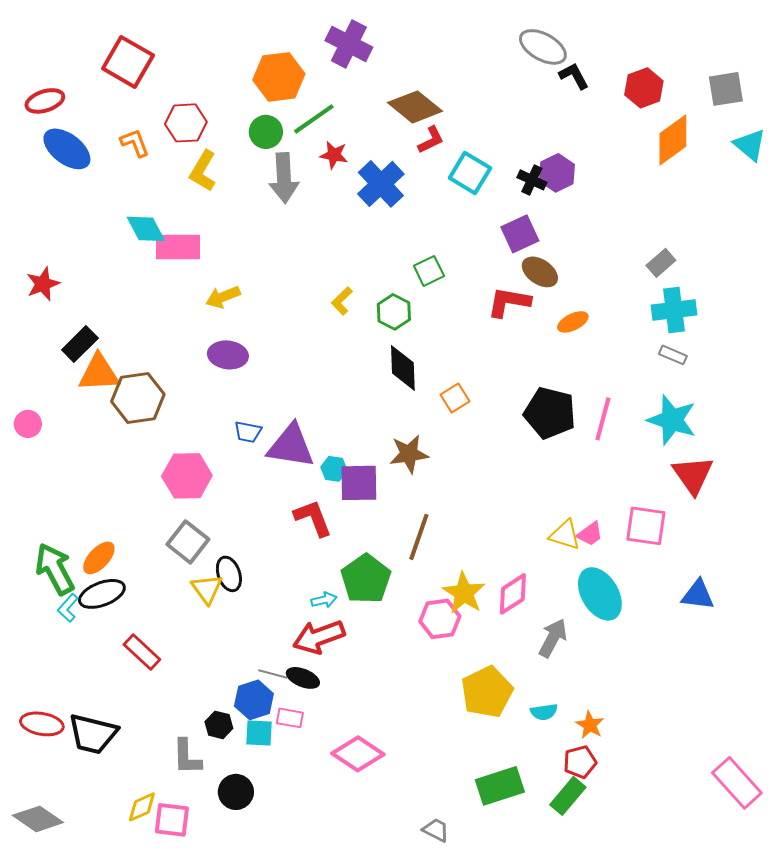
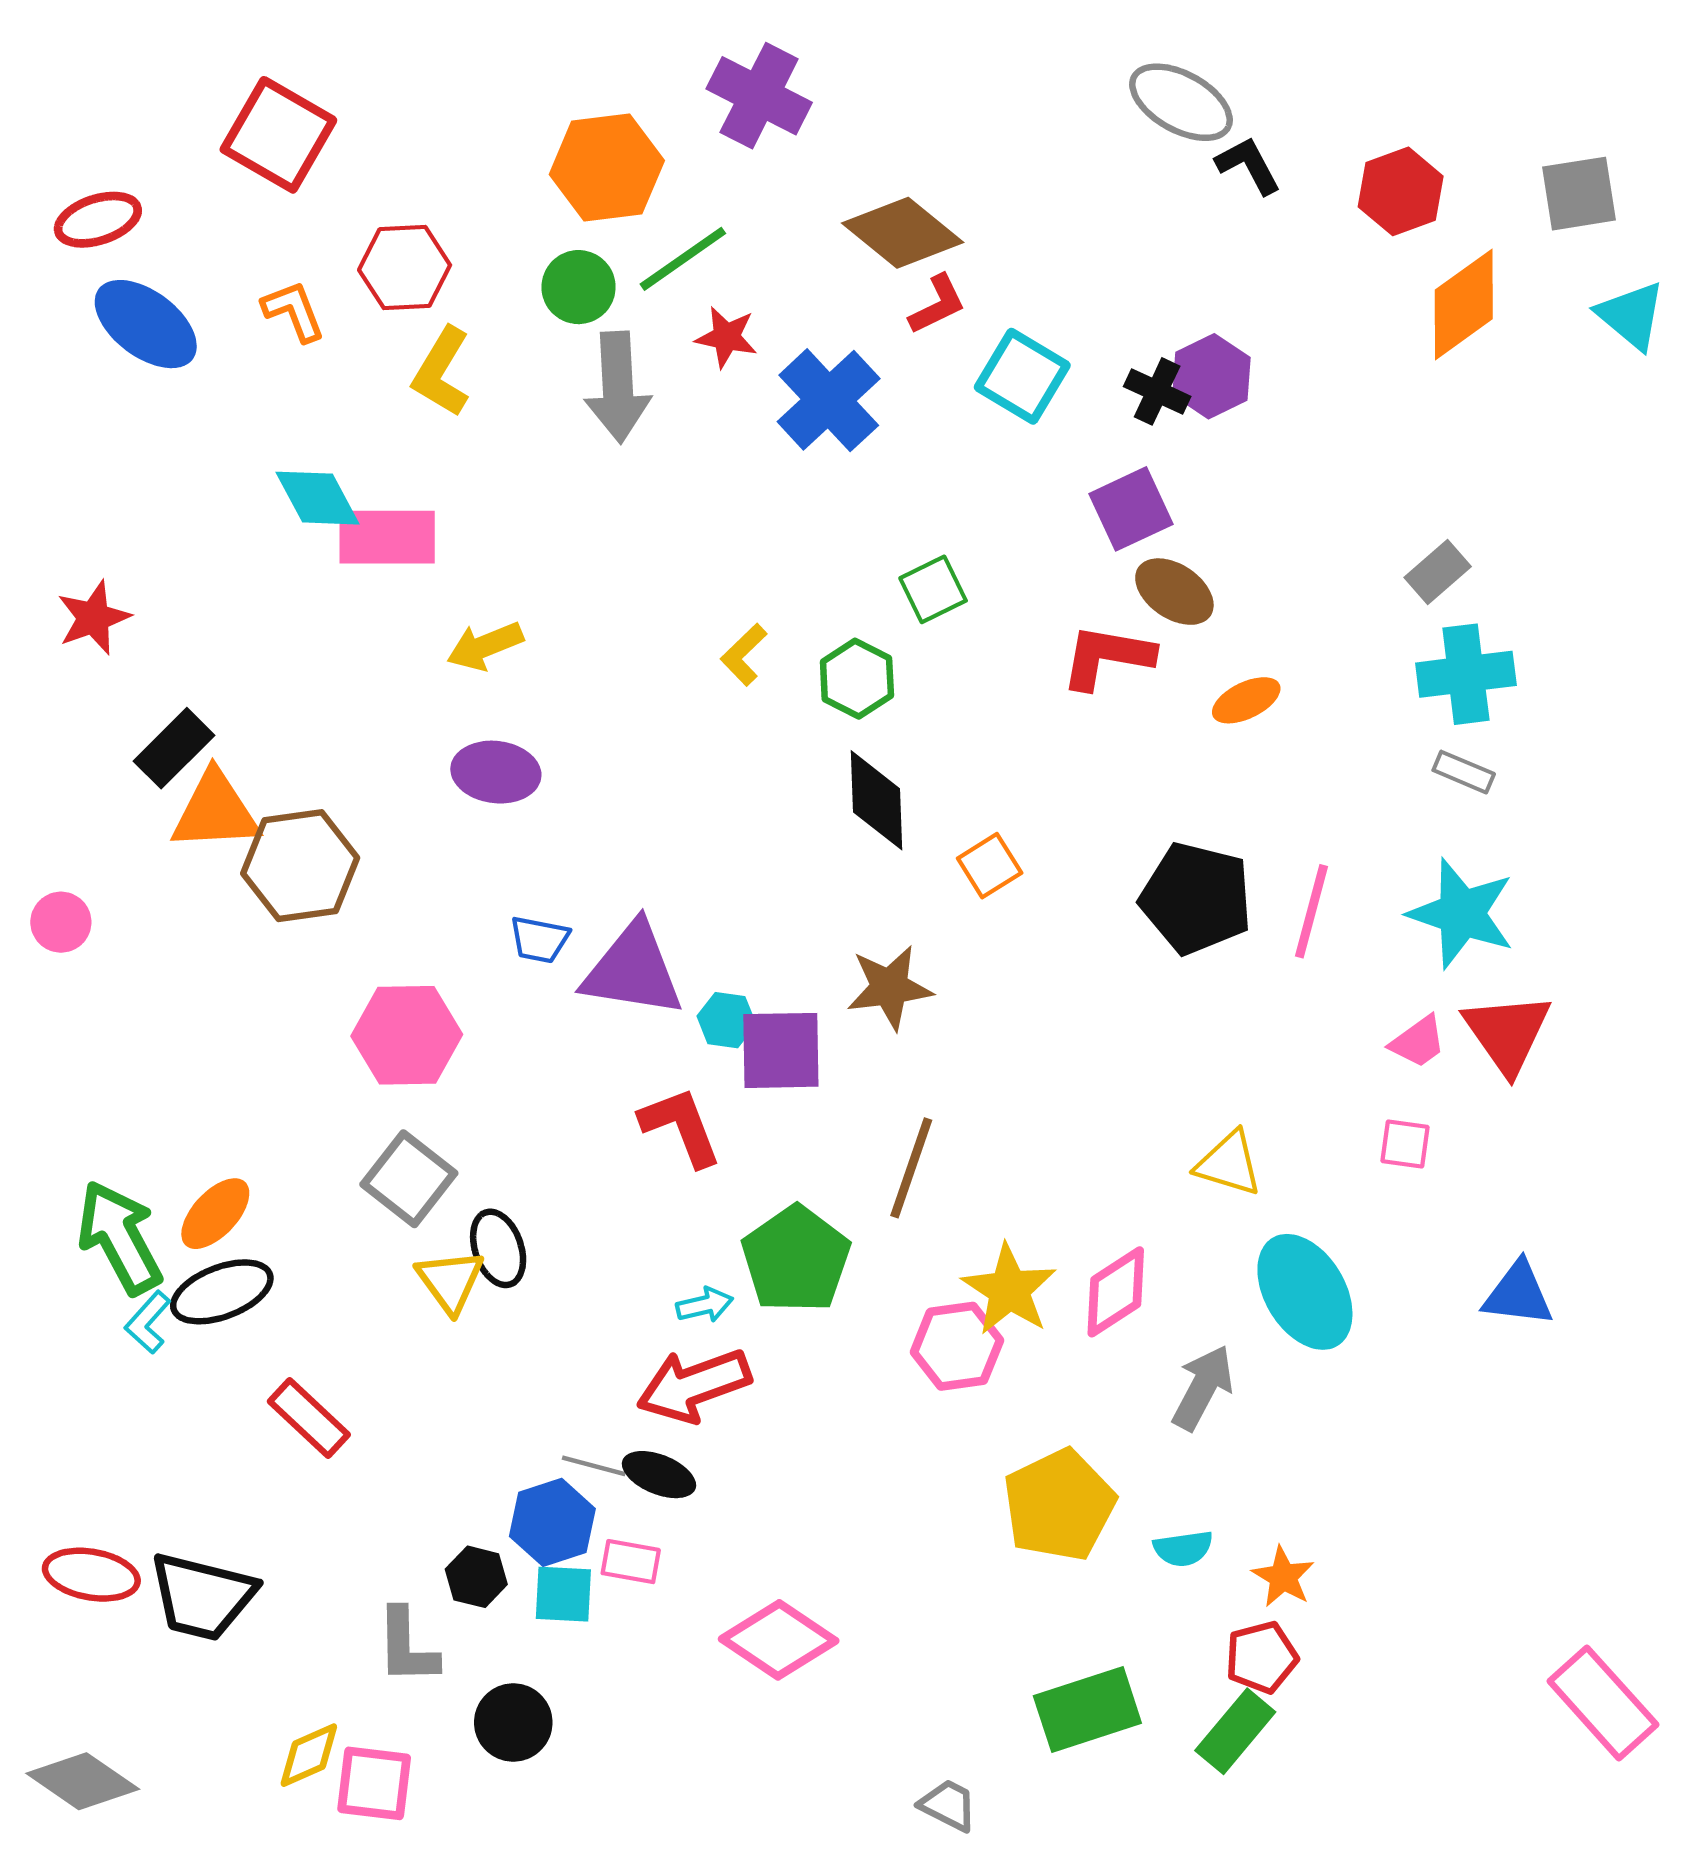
pink square: (646, 526) -> (1405, 1144), size x0.6
pink trapezoid: (590, 534) -> (1418, 1042), moved

